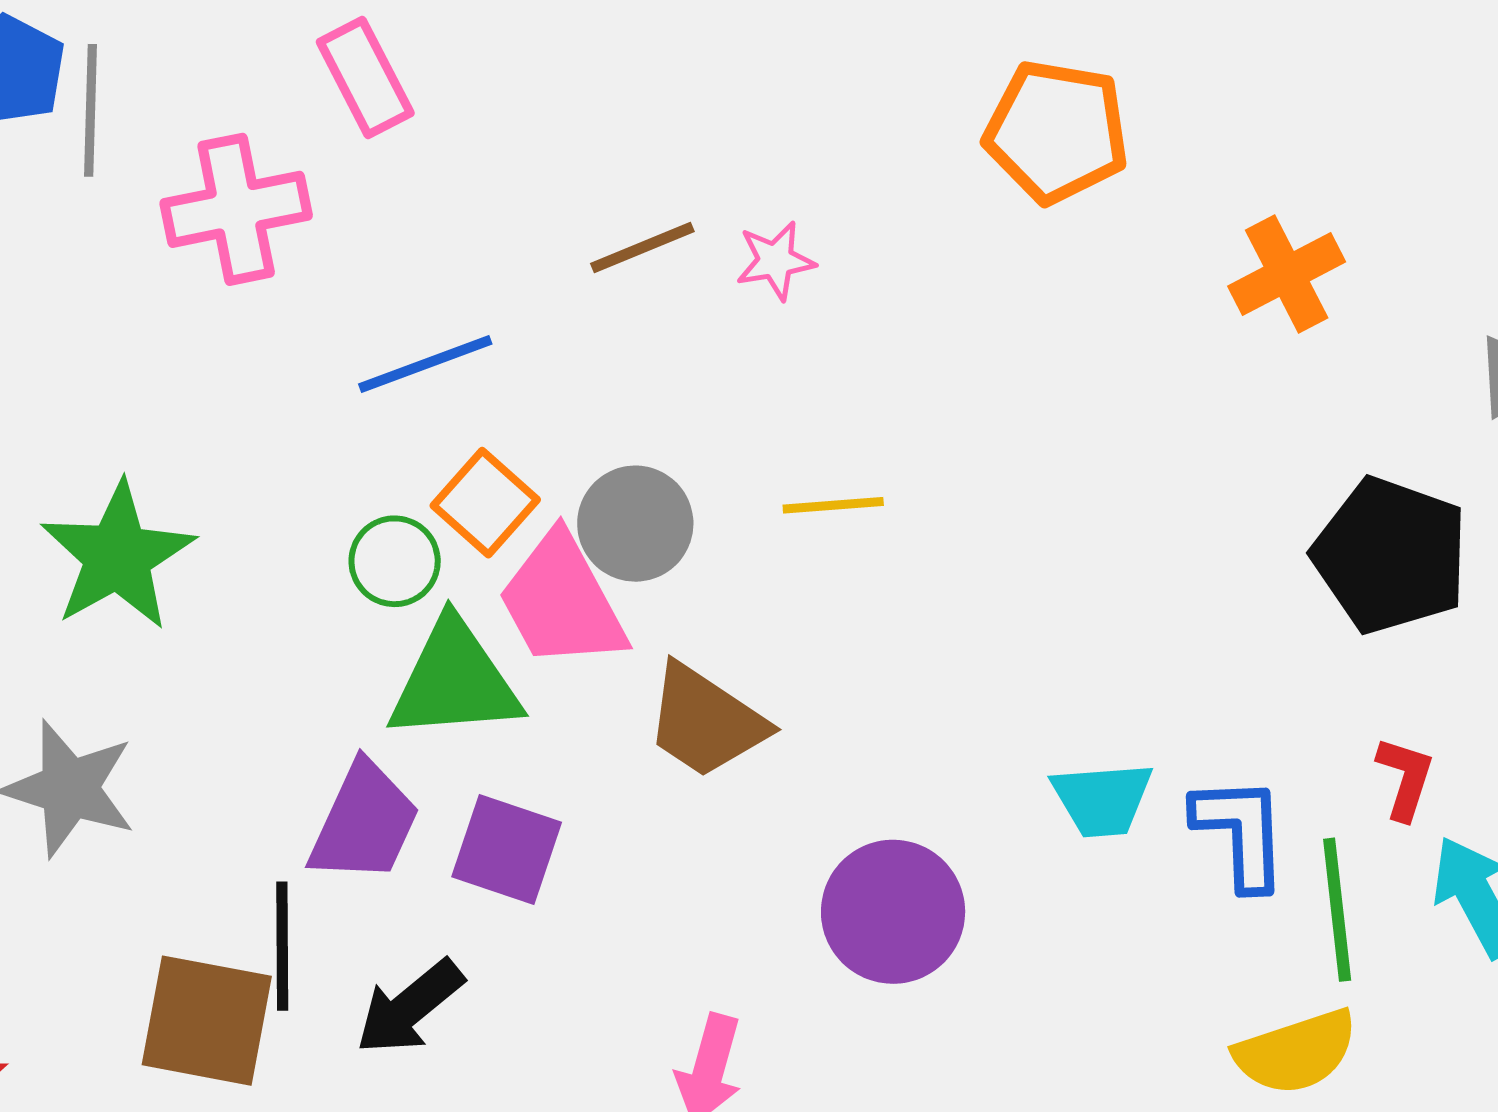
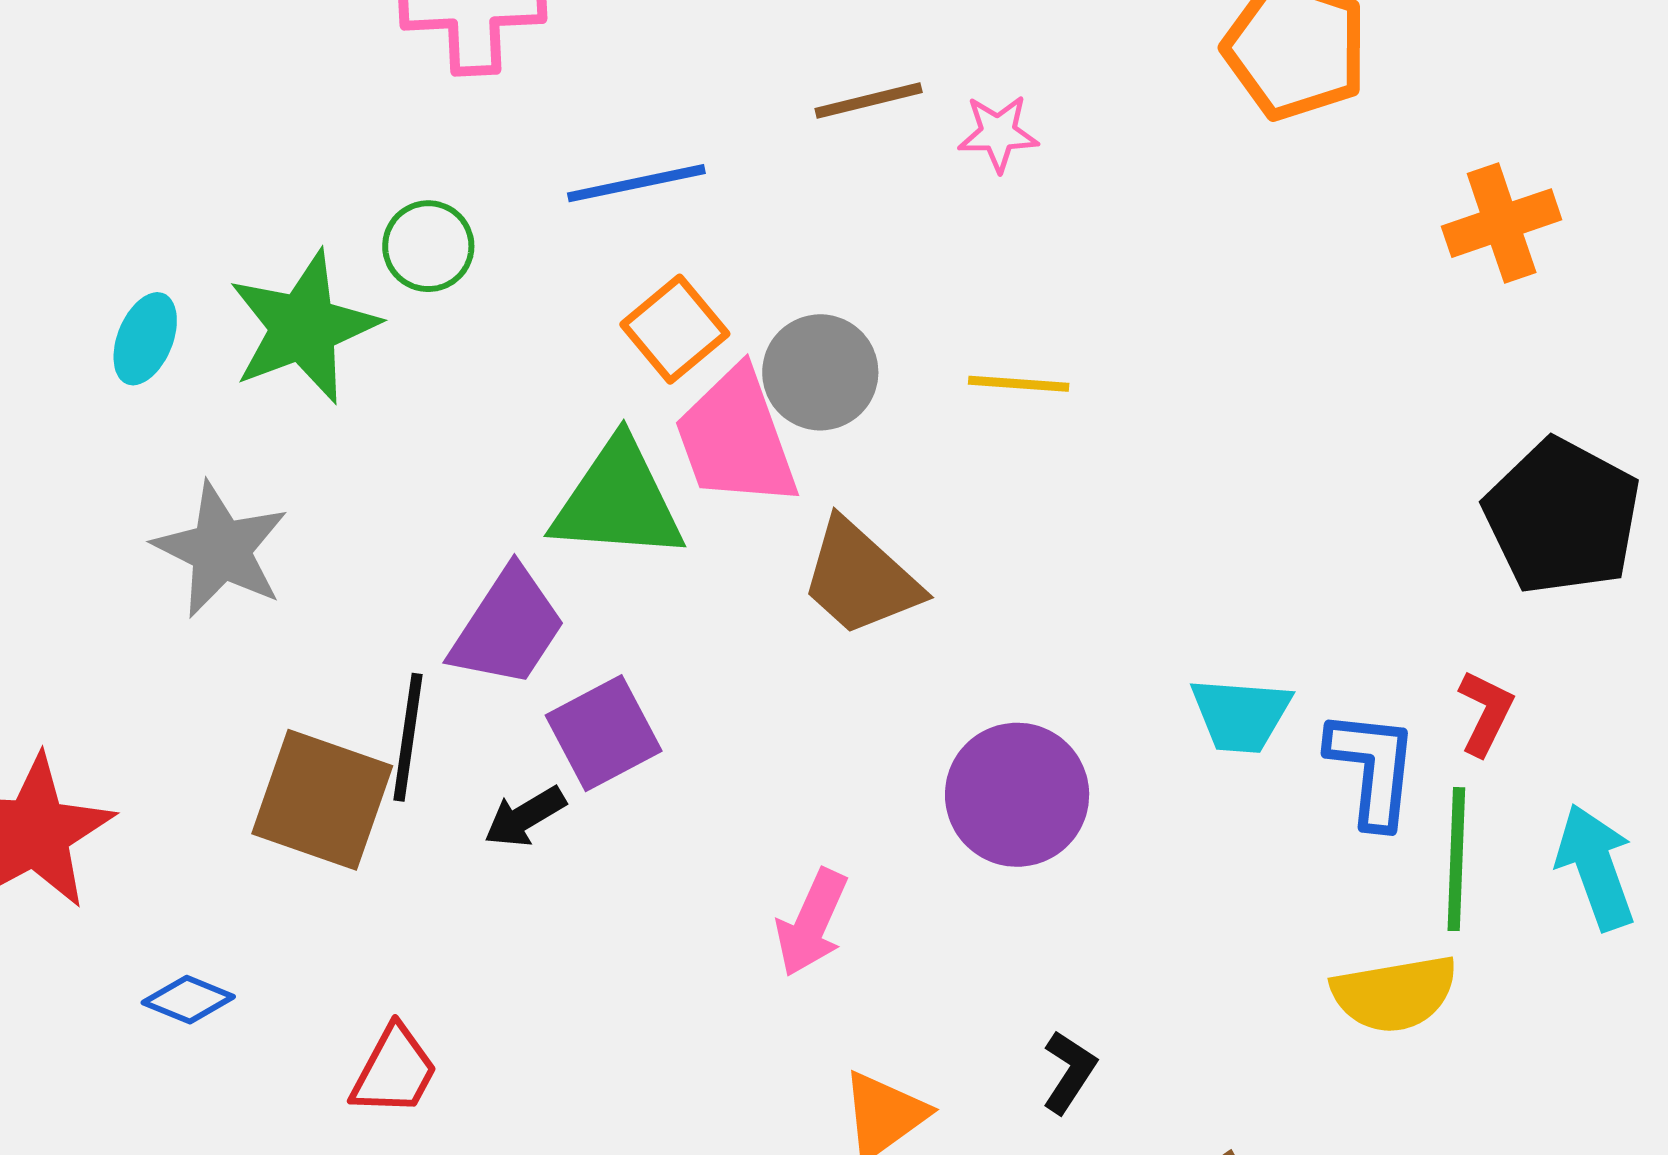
green circle: (395, 561) -> (428, 246), moved
red L-shape: (1405, 778) -> (1486, 713), moved
purple square: (507, 849) -> (604, 733), moved, turned 35
black arrow: (410, 1007) -> (525, 817), size x0.7

